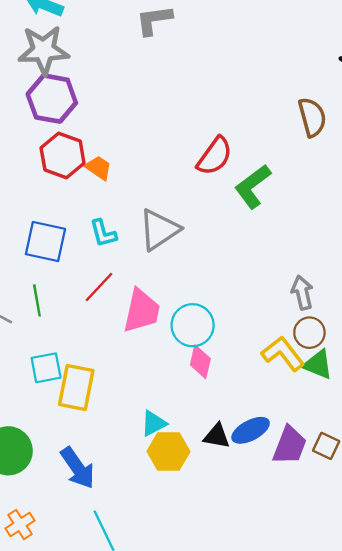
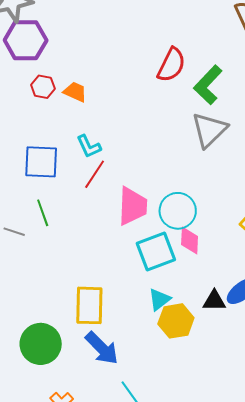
red hexagon: (63, 156) -> (43, 87), size x0.6
gray triangle: (159, 230) -> (209, 130), moved
red line: (99, 287) -> (95, 174), moved
cyan square: (46, 368) -> (156, 251), moved, size x1.4
yellow rectangle: (76, 387) -> (89, 305), moved

